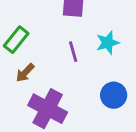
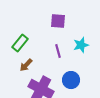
blue circle: (114, 95) -> (71, 80), moved

